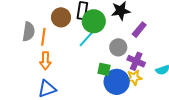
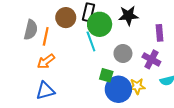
purple rectangle: (139, 30) -> (160, 33), moved, turned -49
cyan line: (87, 38) -> (91, 41), turned -66
orange arrow: (45, 61) -> (46, 61), turned 48
purple cross: (136, 61) -> (151, 59), moved

